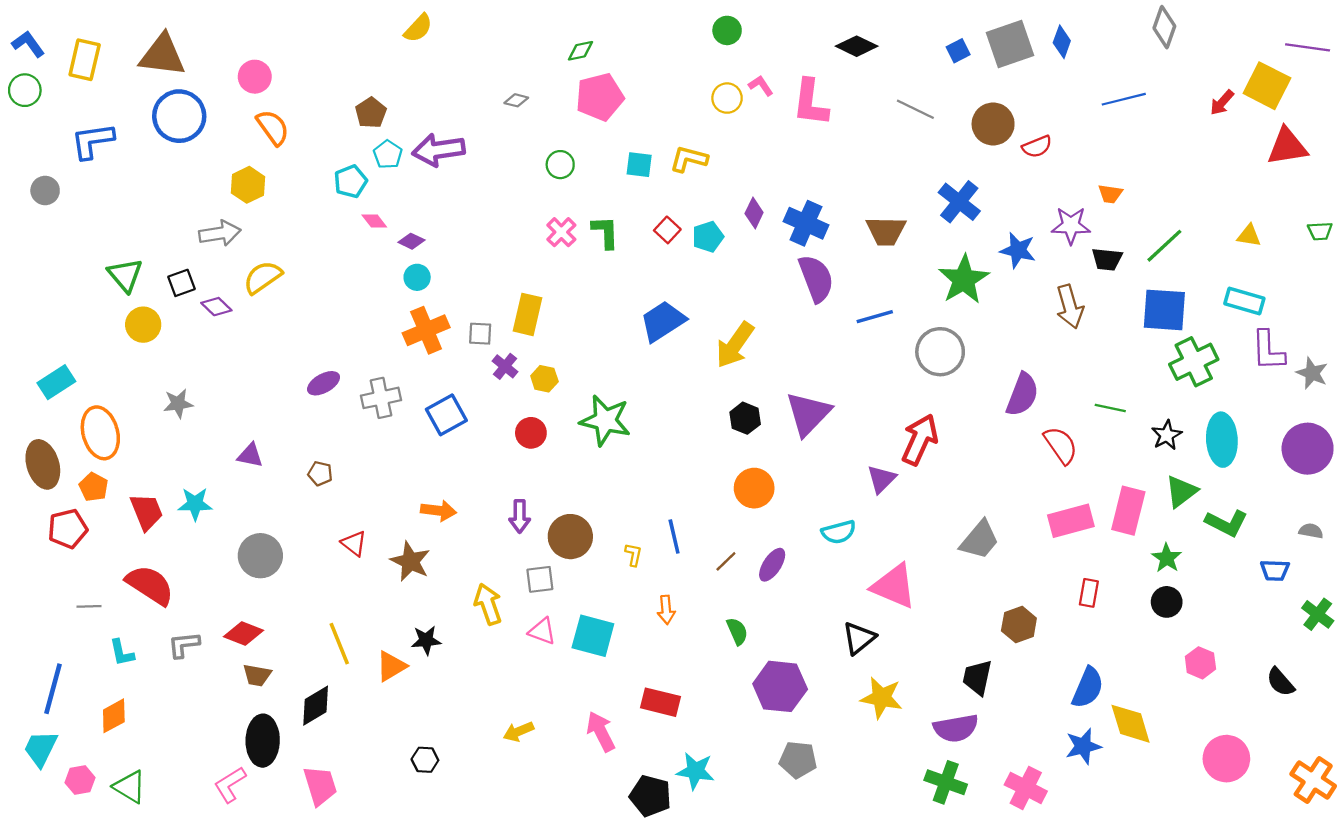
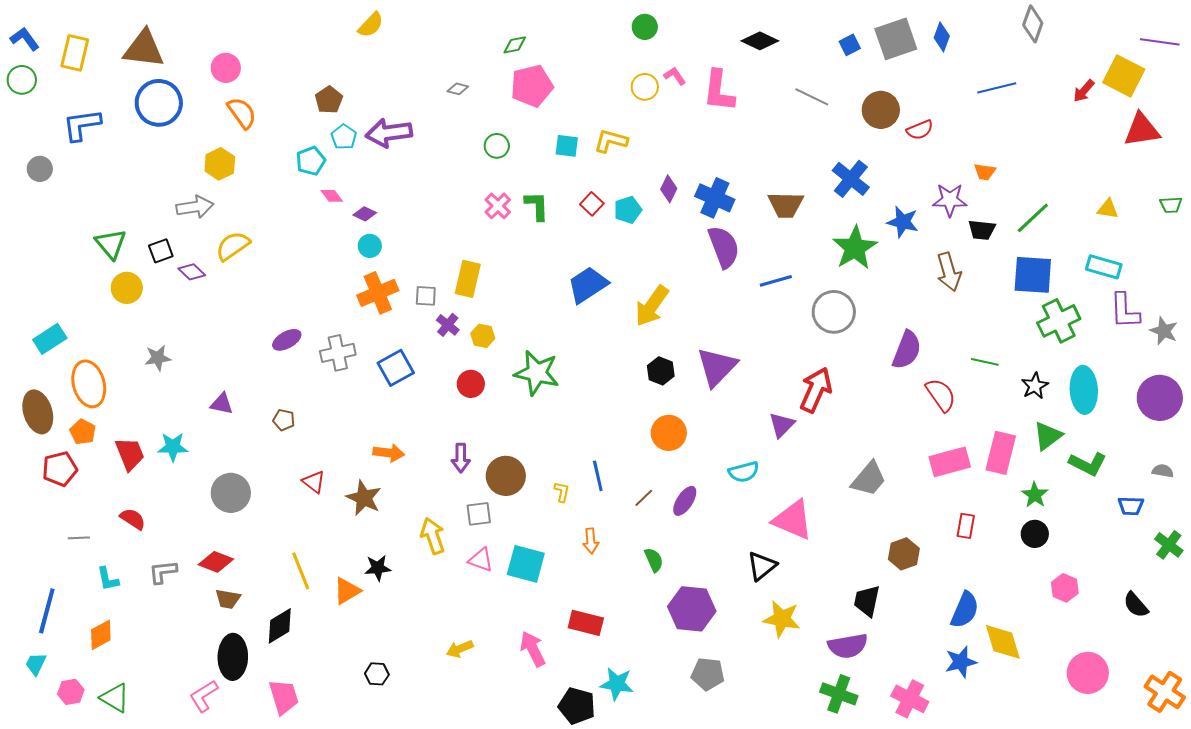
red semicircle: (150, 585) -> (133, 519), size x0.6
cyan trapezoid: (41, 748) -> (36, 664), size x0.7

